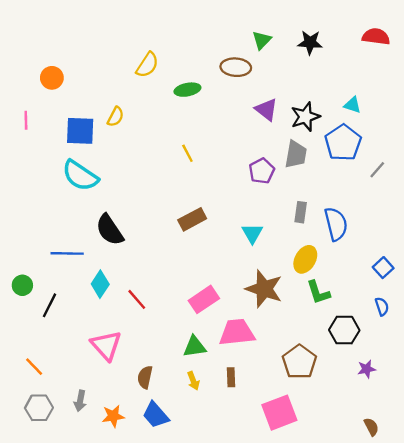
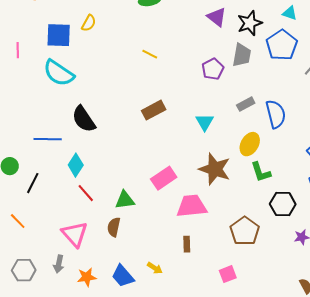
pink line: (26, 120) -> (18, 50), moved
yellow line: (187, 153) -> (150, 54), turned -35
gray rectangle: (301, 212) -> (246, 104), turned 54
red line: (137, 299) -> (86, 193), moved
pink triangle: (106, 345) -> (75, 234), moved
green triangle: (195, 347) -> (125, 200), moved
orange line: (34, 367) -> (18, 221), moved
brown semicircle: (145, 377) -> (114, 227), moved
yellow arrow: (193, 381) -> (155, 268), moved, turned -35
pink square: (279, 413) -> (228, 274), size x0.6

